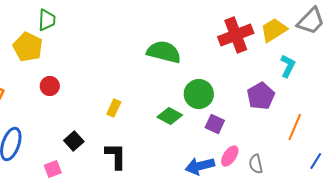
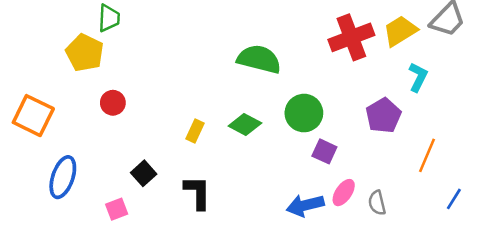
green diamond: (170, 116) -> (245, 125), moved

